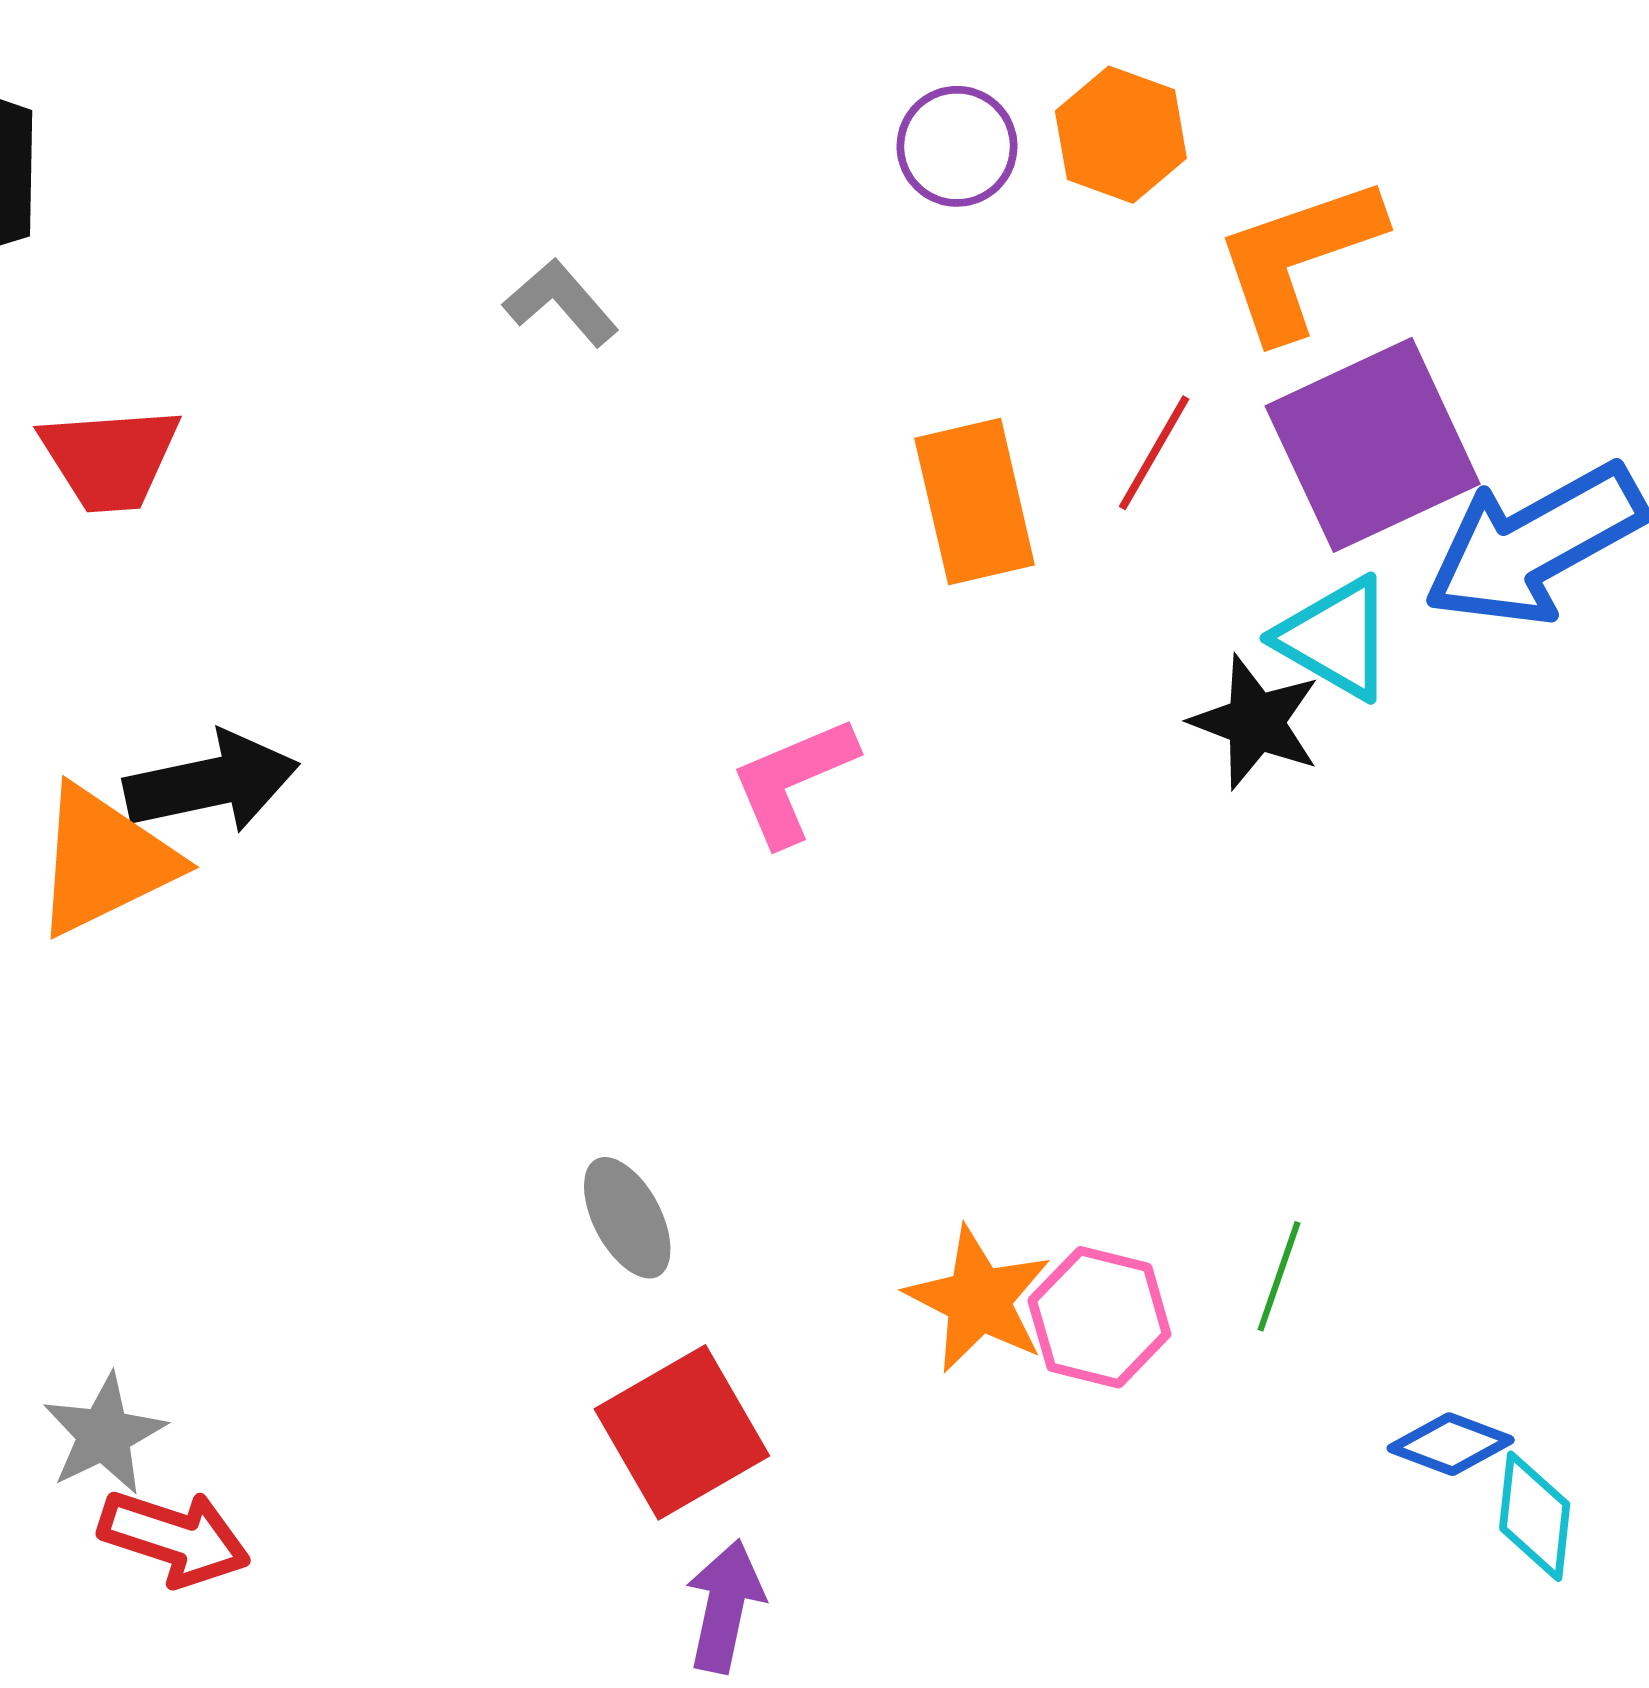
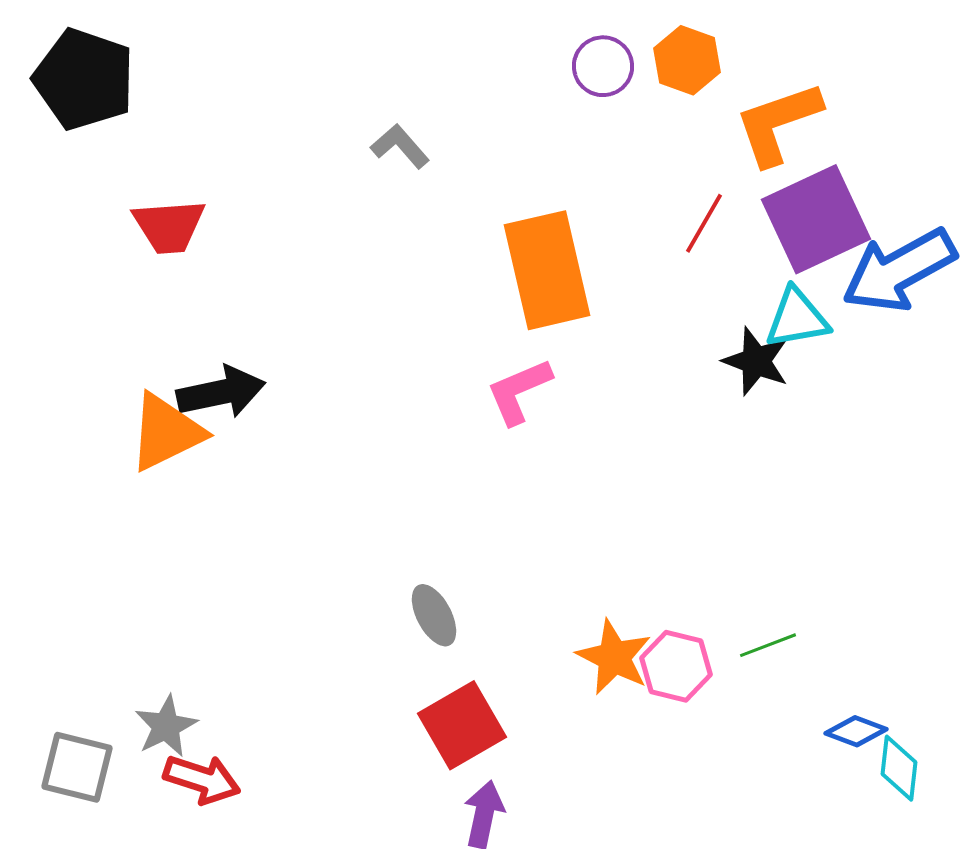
orange rectangle: (975, 502) -> (547, 270), moved, size x1.4
cyan triangle: (1336, 638) -> (797, 318), turned -40
green line: (1279, 1276) -> (768, 645), turned 50

